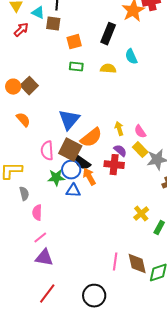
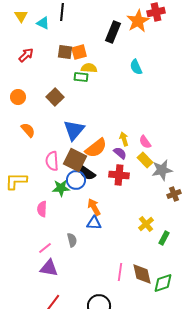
brown square: (53, 24) -> (65, 52), moved
red arrow: (21, 30) -> (26, 55), moved
black rectangle: (108, 34) -> (113, 32), moved
yellow semicircle: (108, 69) -> (89, 68), moved
brown square: (29, 86) -> (55, 97), moved
purple semicircle: (120, 151) -> (120, 153), moved
orange arrow: (89, 177) -> (94, 207), moved
blue triangle: (73, 191) -> (94, 223), moved
gray semicircle: (24, 194) -> (72, 240), moved
pink semicircle: (37, 213) -> (42, 209), moved

